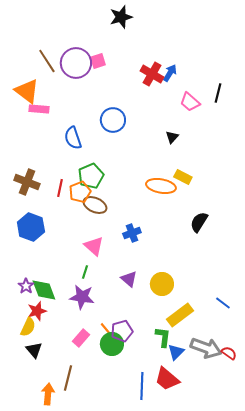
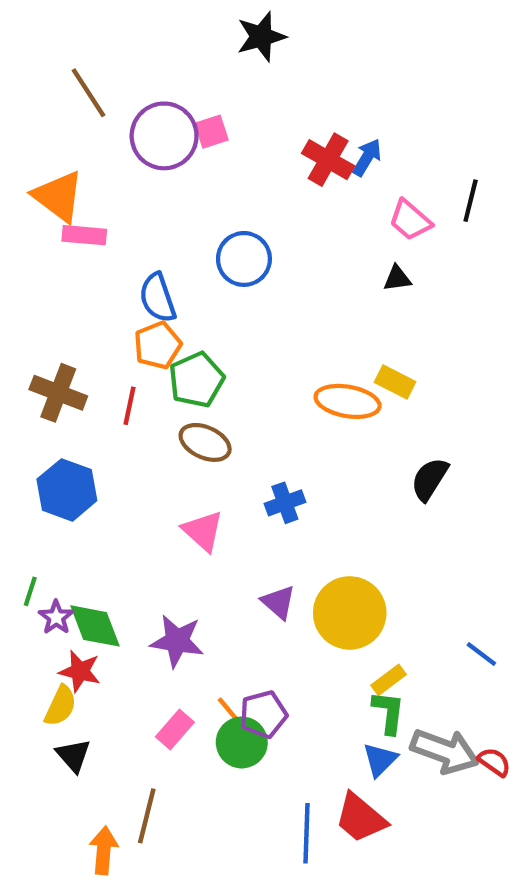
brown line: (47, 61) -> (89, 93), moved
black triangle: (172, 137) -> (397, 278), moved, turned 40
orange pentagon: (80, 192) -> (158, 345), moved
green line: (85, 272) -> (30, 591), moved
yellow circle: (162, 284) -> (350, 613), size x1.4
red star: (37, 311) -> (80, 671), turned 30
yellow rectangle: (180, 315) -> (389, 680), size x0.6
green L-shape: (163, 337) -> (389, 712), moved

